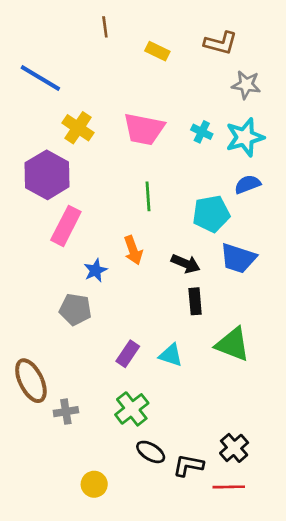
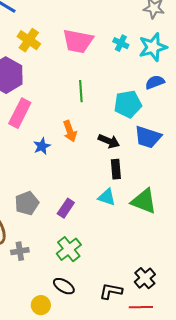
gray pentagon: (75, 309) -> (27, 203), moved, turned -30
cyan triangle: (171, 355) -> (107, 197), moved
black ellipse: (151, 452) -> (64, 286), moved

